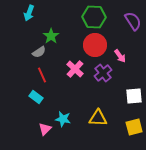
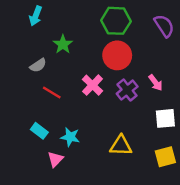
gray semicircle: (39, 52) -> (38, 65), moved
pink arrow: (120, 56) -> (155, 83), moved
red line: (42, 75) -> (52, 92), turned -35
cyan rectangle: (36, 97) -> (39, 131), moved
cyan star: (63, 119) -> (70, 137), moved

